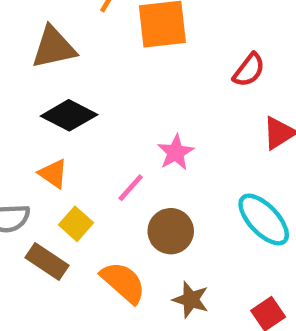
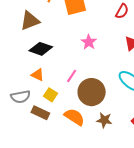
red semicircle: (249, 70) -> (122, 11), moved
pink star: (176, 152) -> (89, 42), moved
brown circle: (171, 231) -> (92, 92), size x1.4

